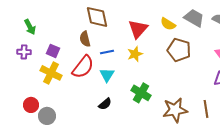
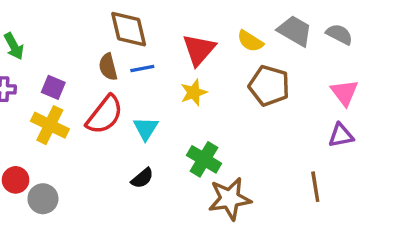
blue line: (107, 52) -> (142, 69), moved
brown star: (175, 110) -> (230, 199), moved

